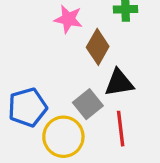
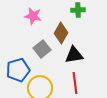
pink star: (68, 19) -> (33, 16), moved
gray square: (88, 104) -> (42, 49), moved

